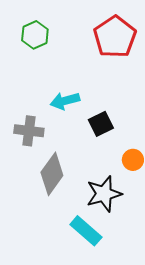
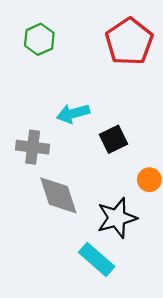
gray diamond: (52, 174) -> (58, 195), turned -54

